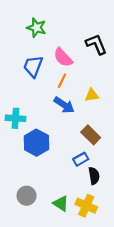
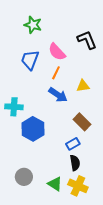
black semicircle: (94, 176) -> (75, 163), moved

